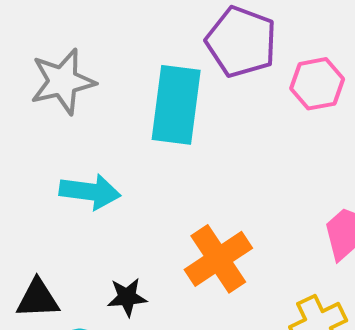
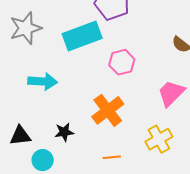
pink hexagon: (317, 84) -> (122, 62), moved
cyan rectangle: (176, 105) -> (82, 36), turned 66

